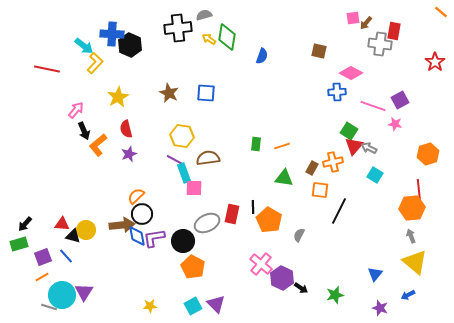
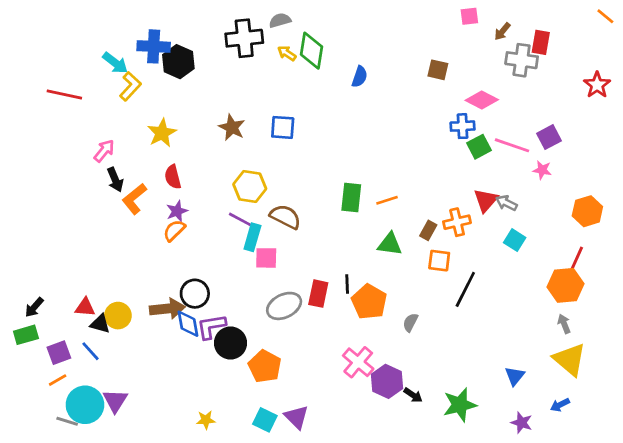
pink square: (353, 18) -> (469, 16), moved
green square: (349, 131) -> (479, 147), moved, turned 30
green rectangle: (256, 144) -> (351, 197), size x1.5
brown semicircle: (208, 158) -> (285, 217), turned 35
cyan rectangle: (184, 173) -> (252, 237), turned 36
red line: (419, 191) -> (575, 262), turned 30
orange semicircle: (136, 196) -> (174, 230), moved
black circle: (183, 241) -> (230, 343), moved
green star: (335, 295) -> (460, 405), size x1.4
cyan square: (193, 306) -> (265, 420), turned -36

